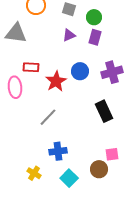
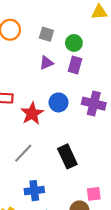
purple cross: (112, 72) -> (94, 104), turned 30
black rectangle: (104, 111) -> (67, 156), moved

